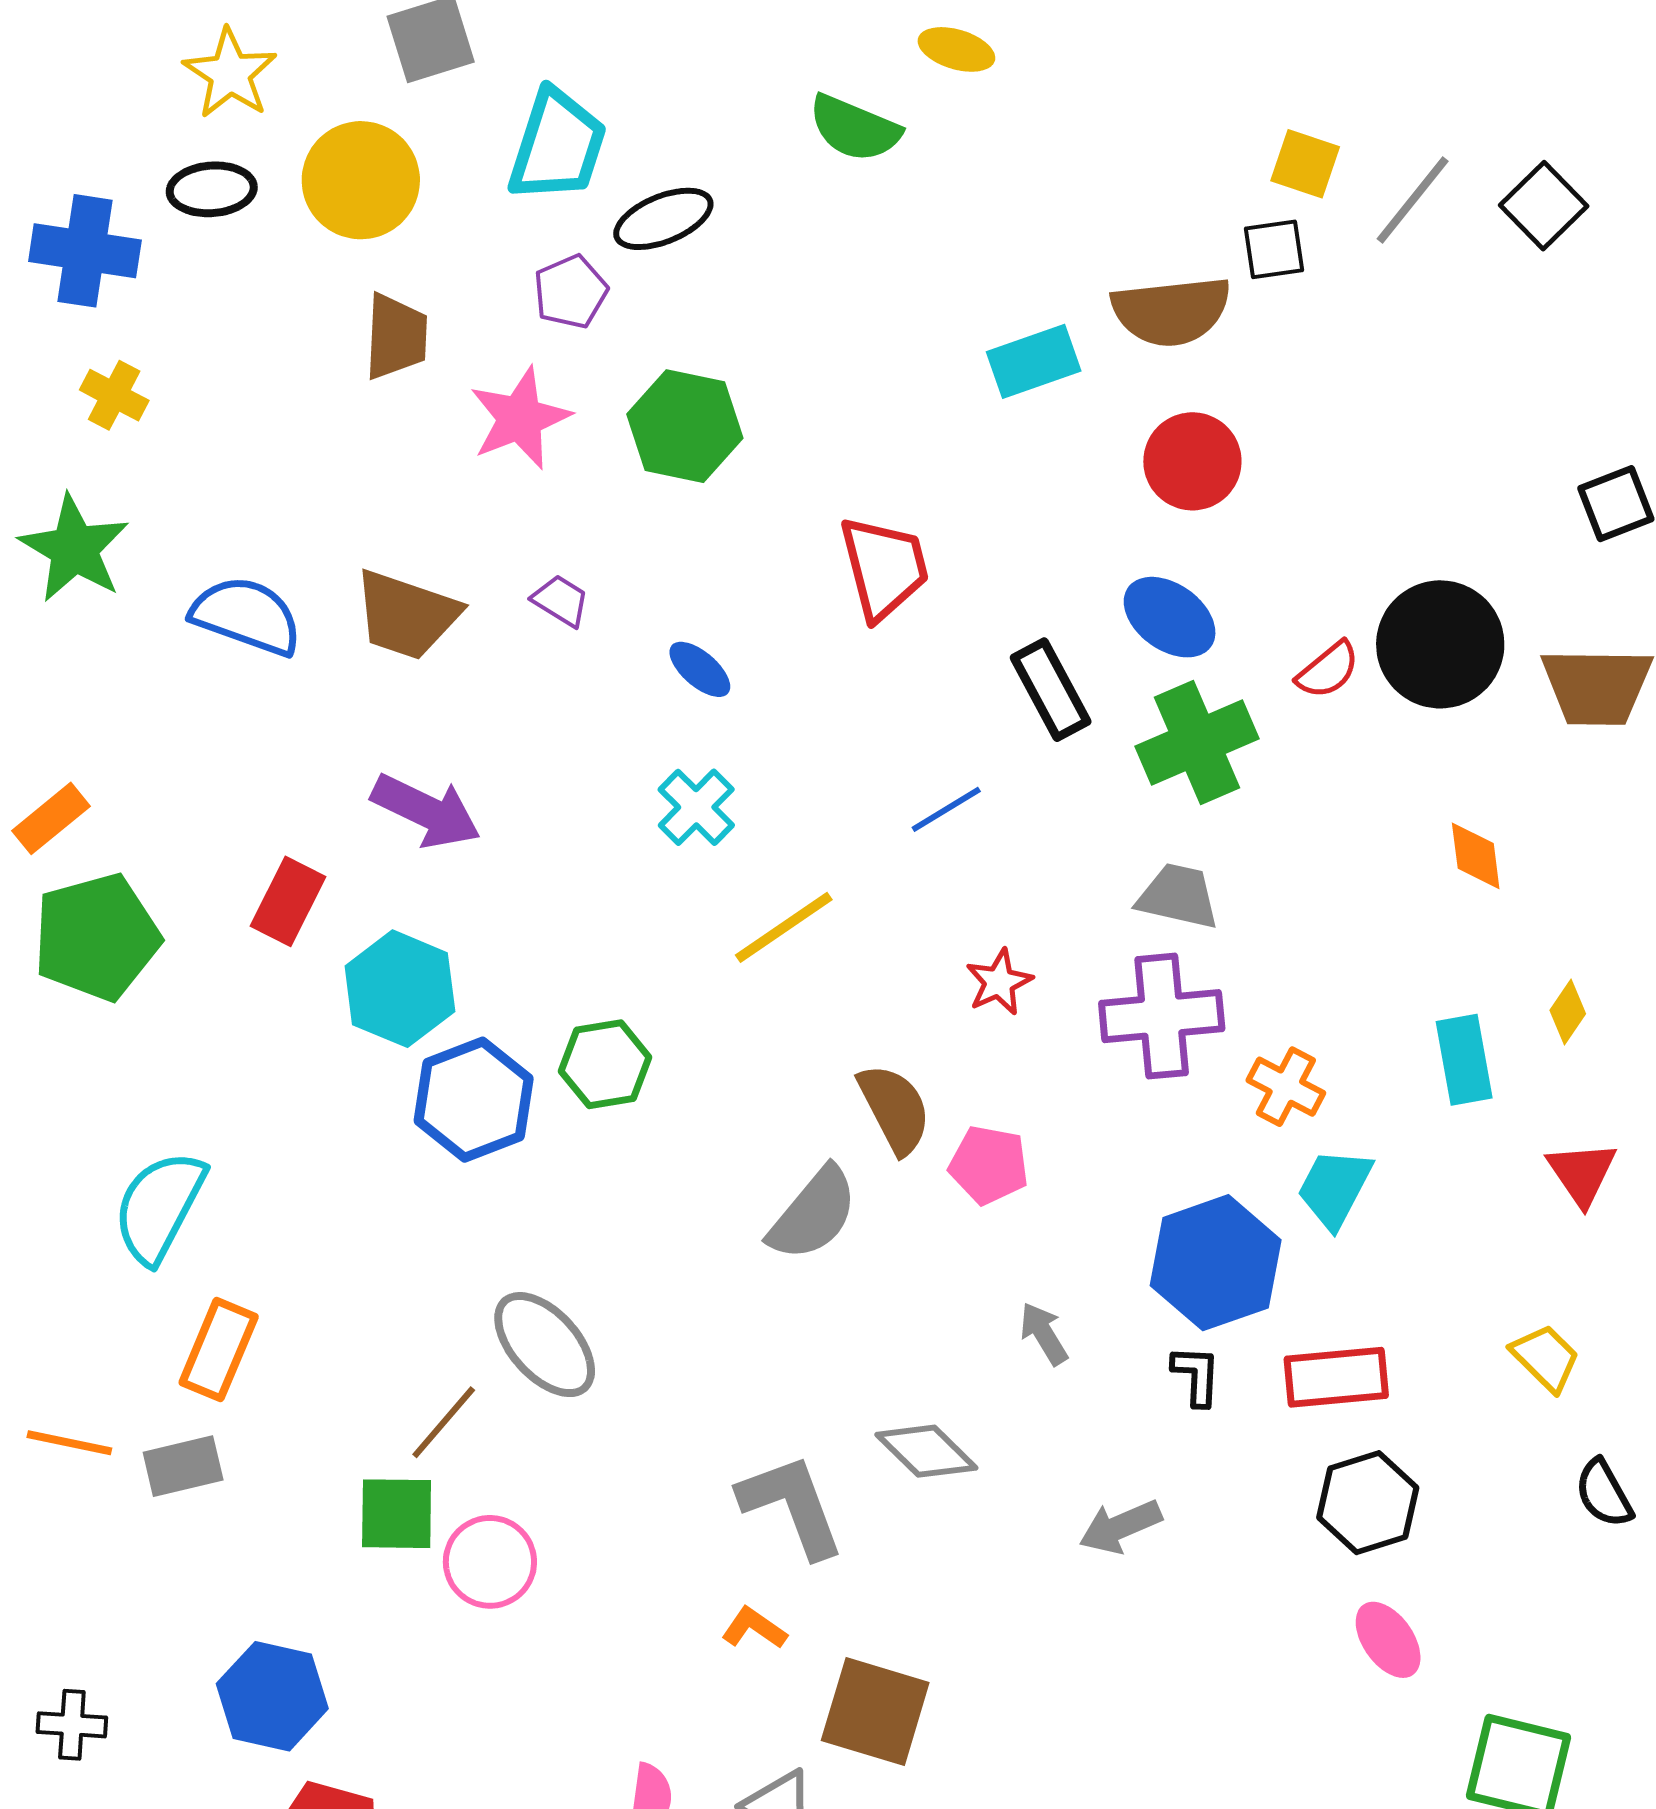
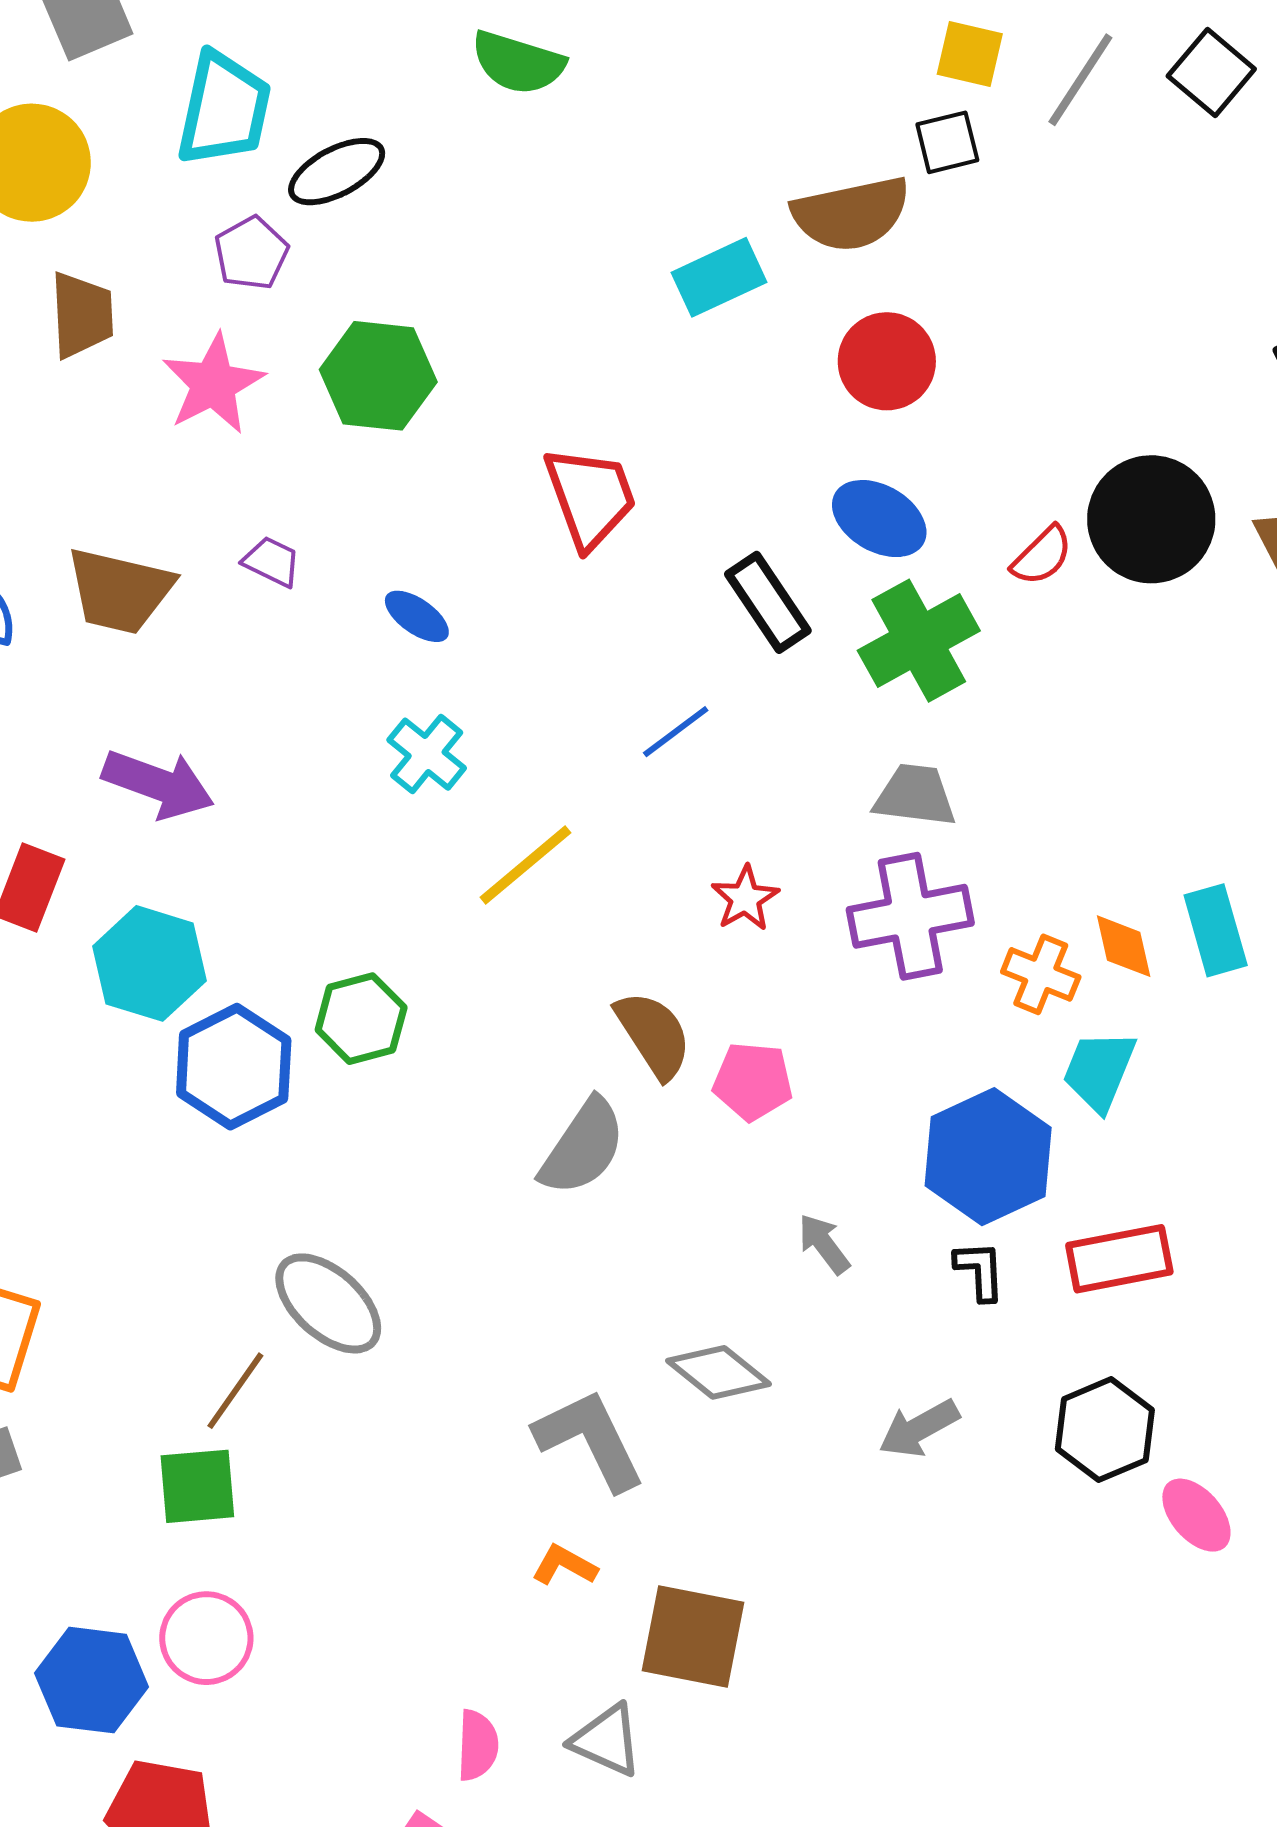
orange diamond: (1476, 856) -> (1124, 946), moved
black hexagon: (1368, 1503) -> (1105, 1430), moved
pink circle: (490, 1562) -> (206, 1638), moved

